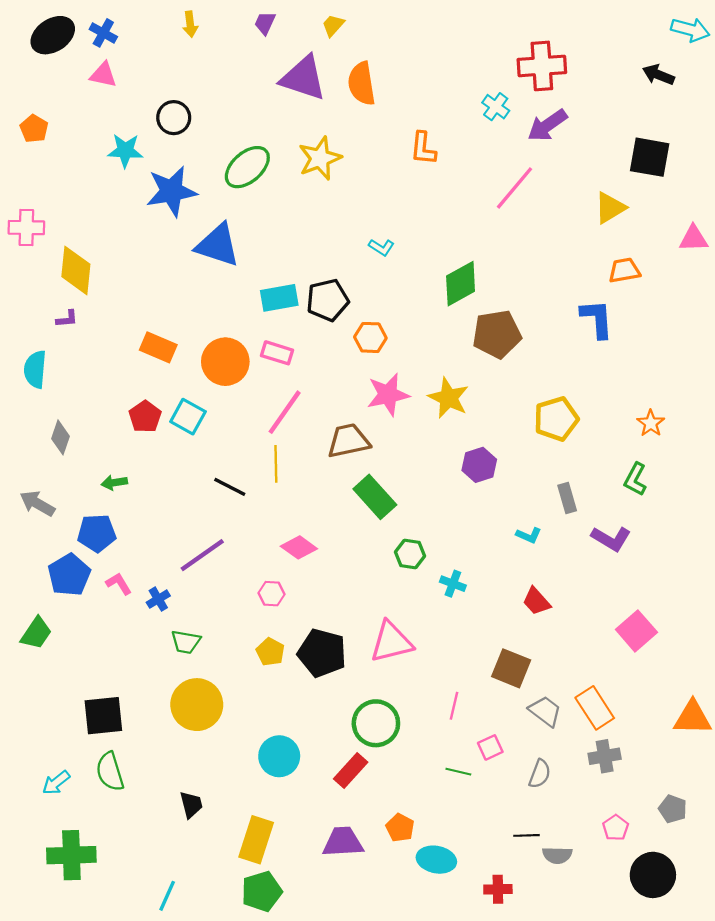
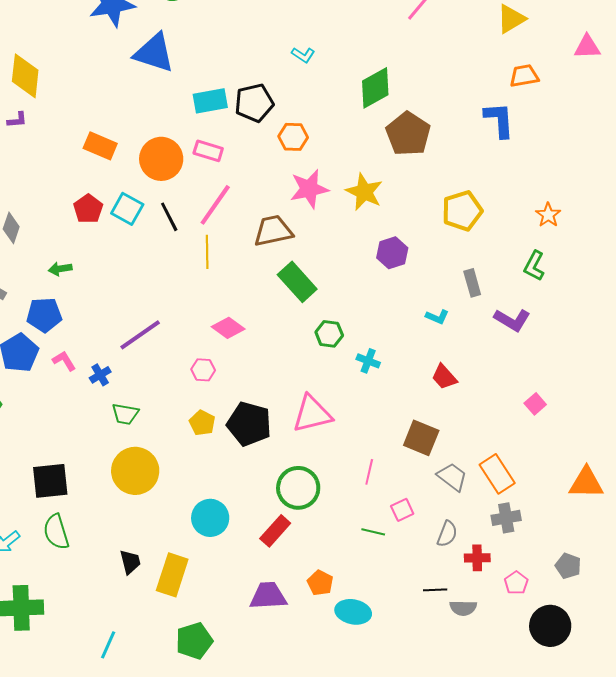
brown pentagon: (497, 334) -> (408, 134), turned -30
black line: (230, 487) -> (169, 217), moved, turned 36
pink square: (636, 631) -> (535, 404), size x0.6
yellow rectangle: (256, 840) -> (172, 575), moved
red cross: (498, 889) -> (477, 558), moved

